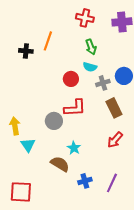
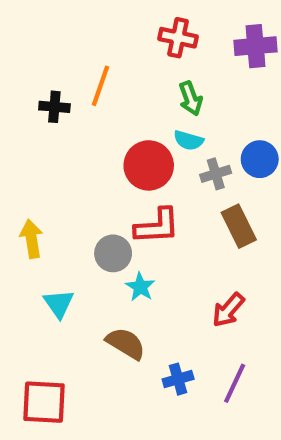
red circle: (71, 79) -> (149, 165), size x1.5
yellow arrow: (15, 126) -> (31, 239), moved
red arrow: (115, 140) -> (228, 310), moved
cyan star: (74, 148) -> (140, 287), moved

